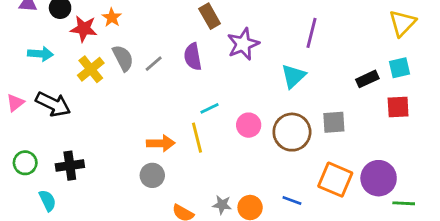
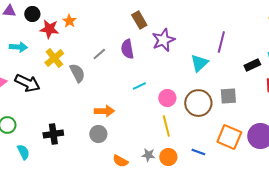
purple line: (312, 33) -> (221, 42), moved
gray semicircle: (123, 58) -> (77, 73), moved
yellow line: (197, 138) -> (166, 126), moved
black cross: (70, 166) -> (53, 134), moved

